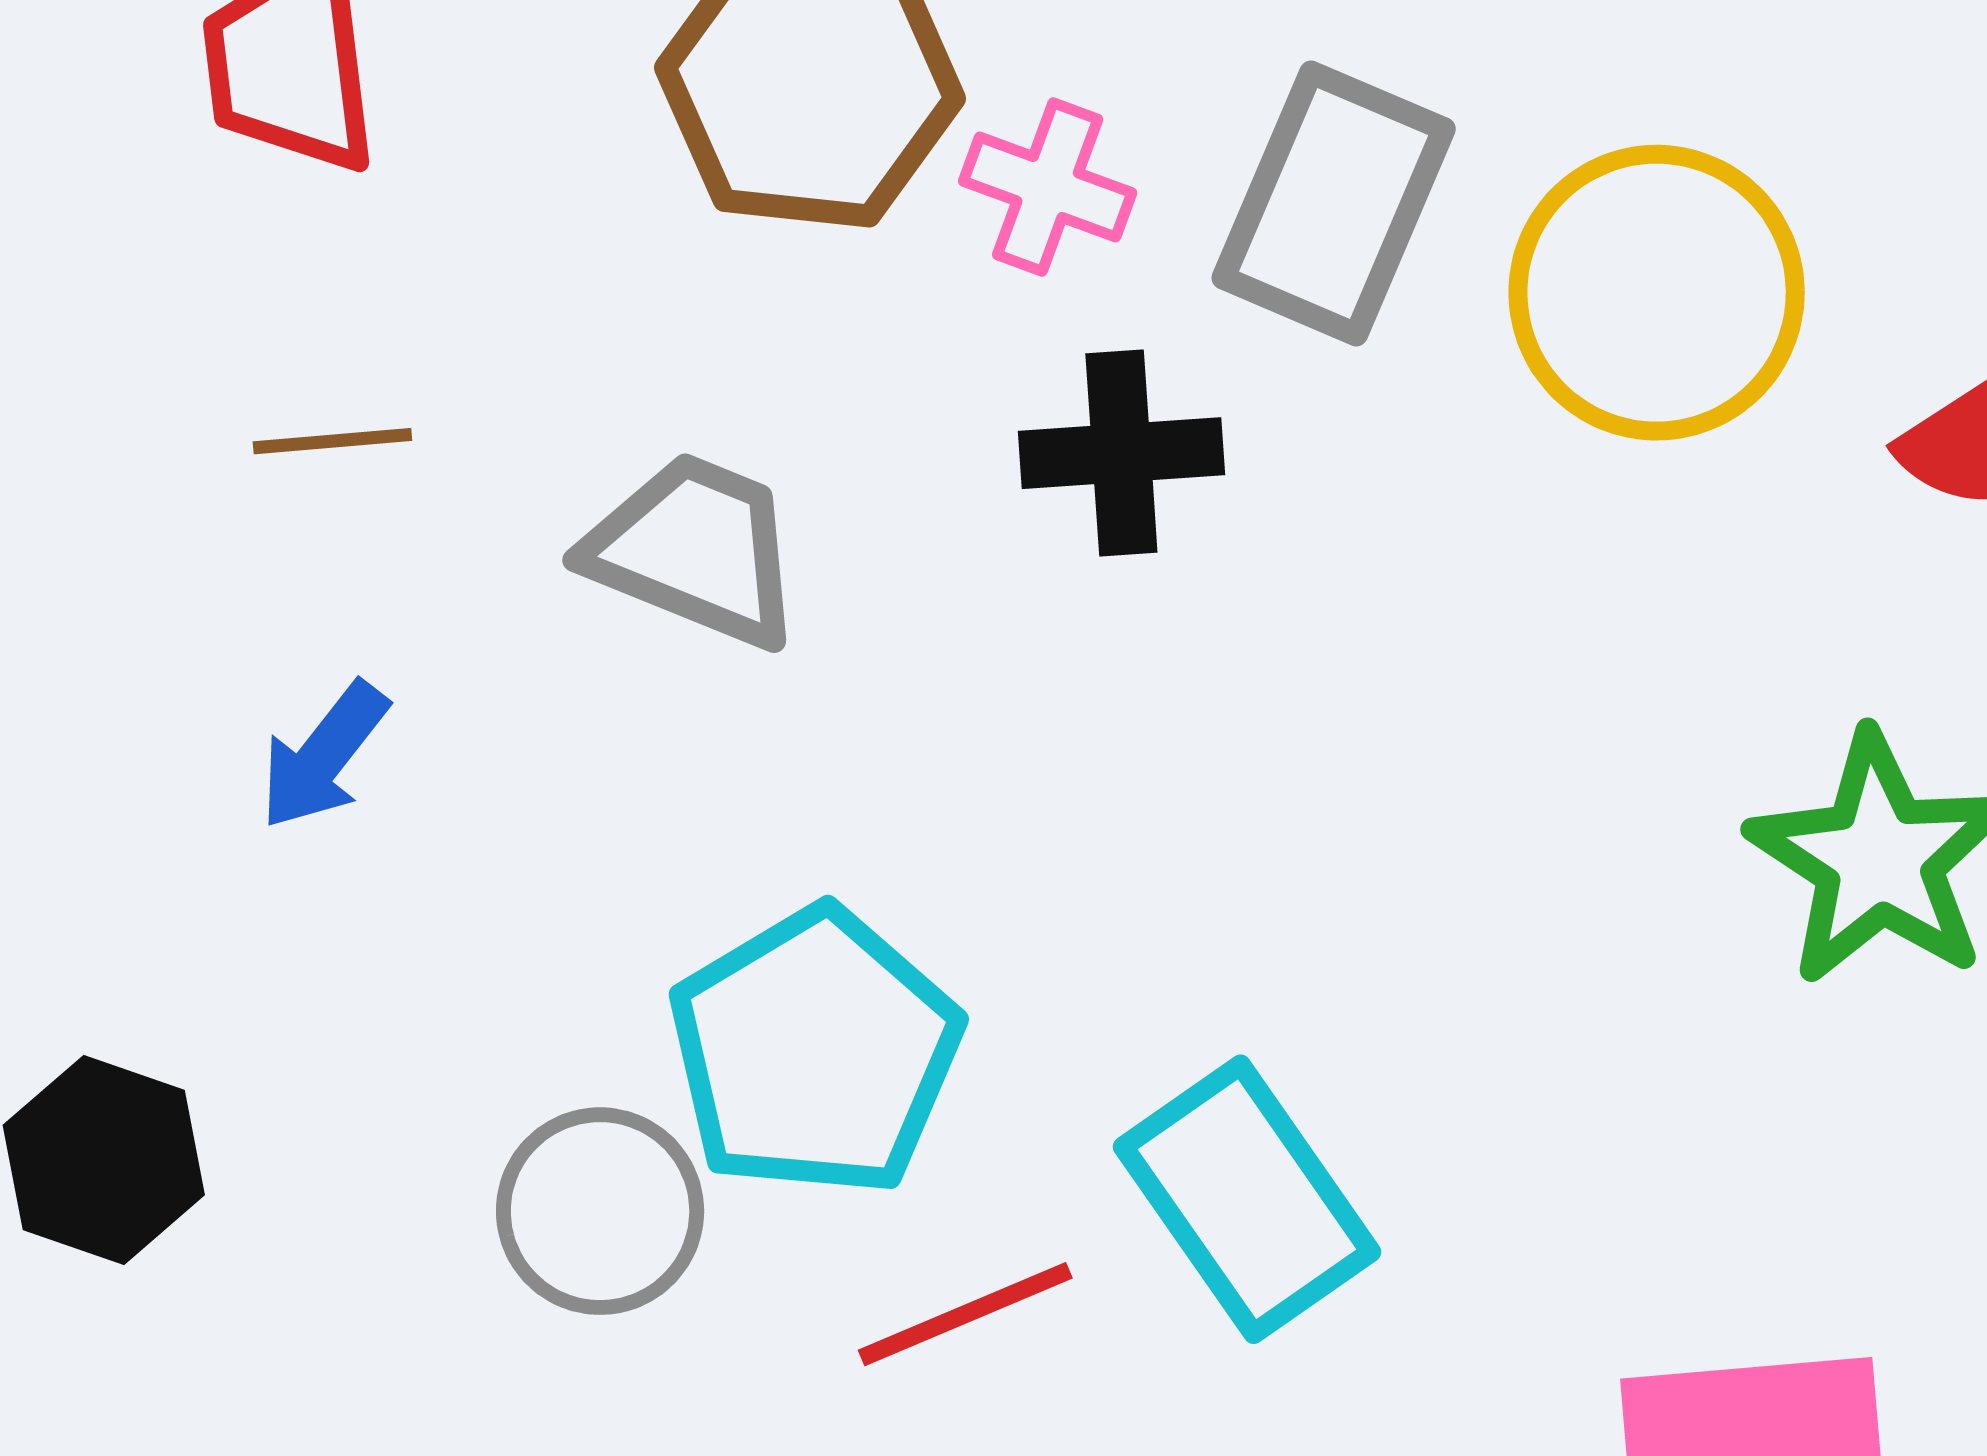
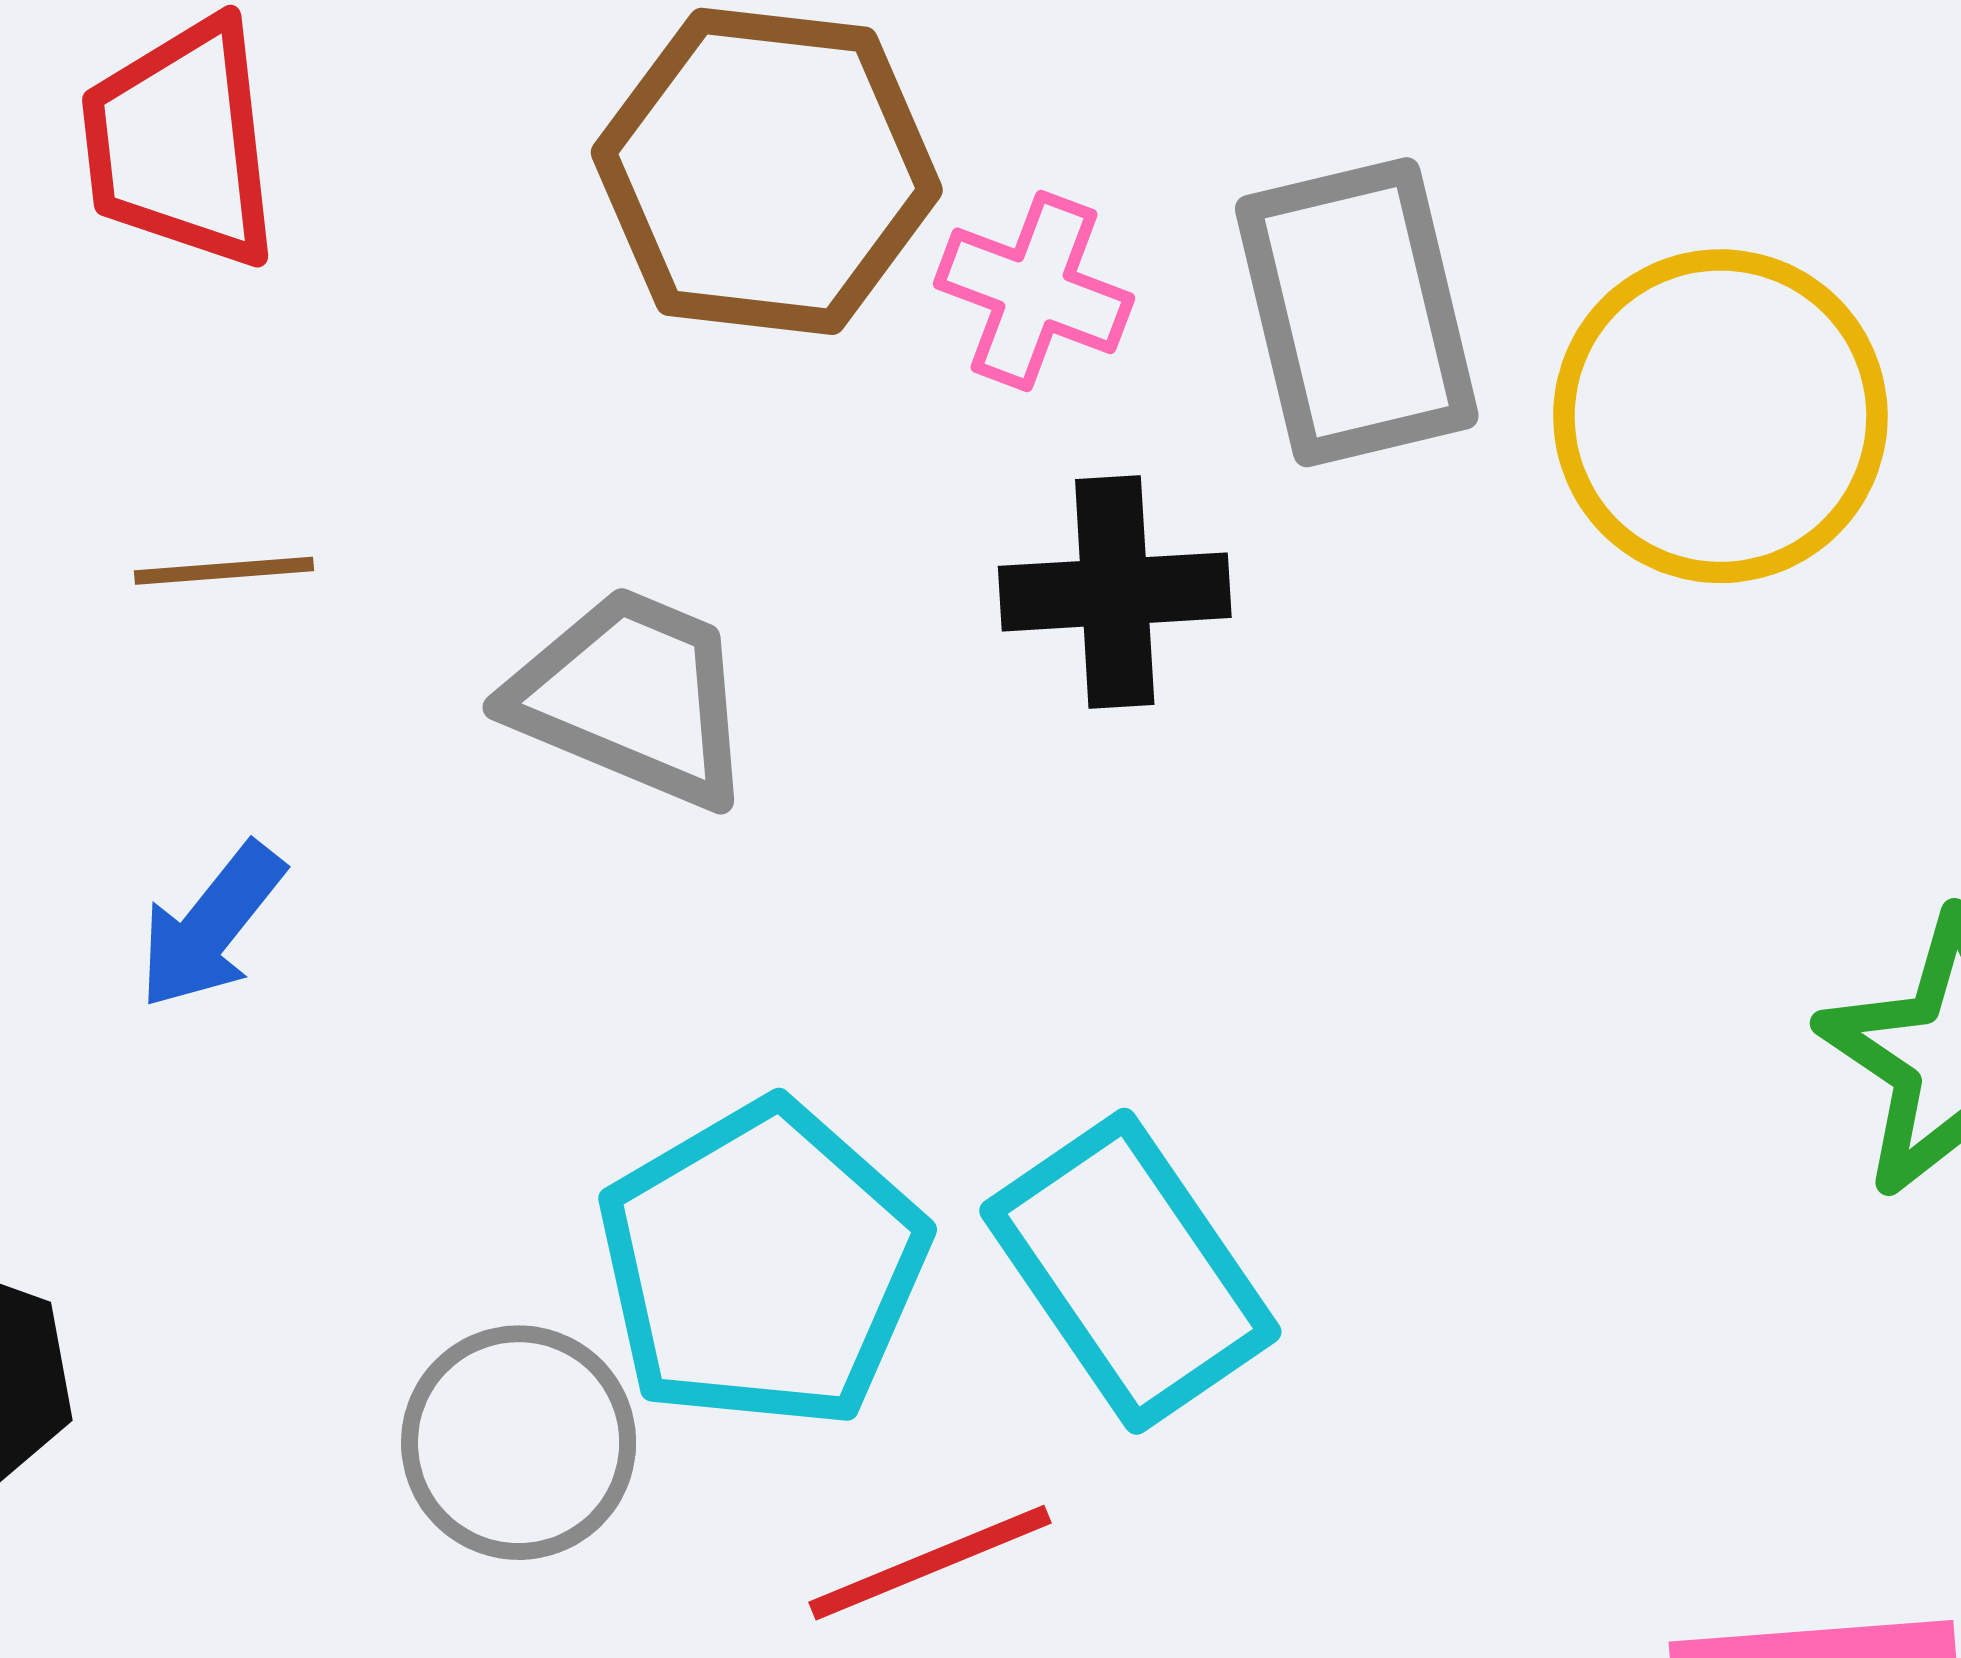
gray rectangle: (1334, 203) -> (1357, 312), turned -37
cyan rectangle: (1247, 1199) -> (1130, 1271), moved

